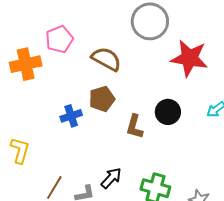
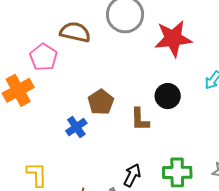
brown semicircle: (106, 59) -> (75, 32), moved

